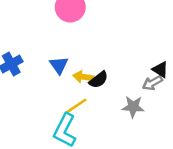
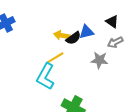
blue triangle: (59, 65) -> (86, 32), moved, turned 49
black triangle: (160, 70) -> (112, 22), moved

